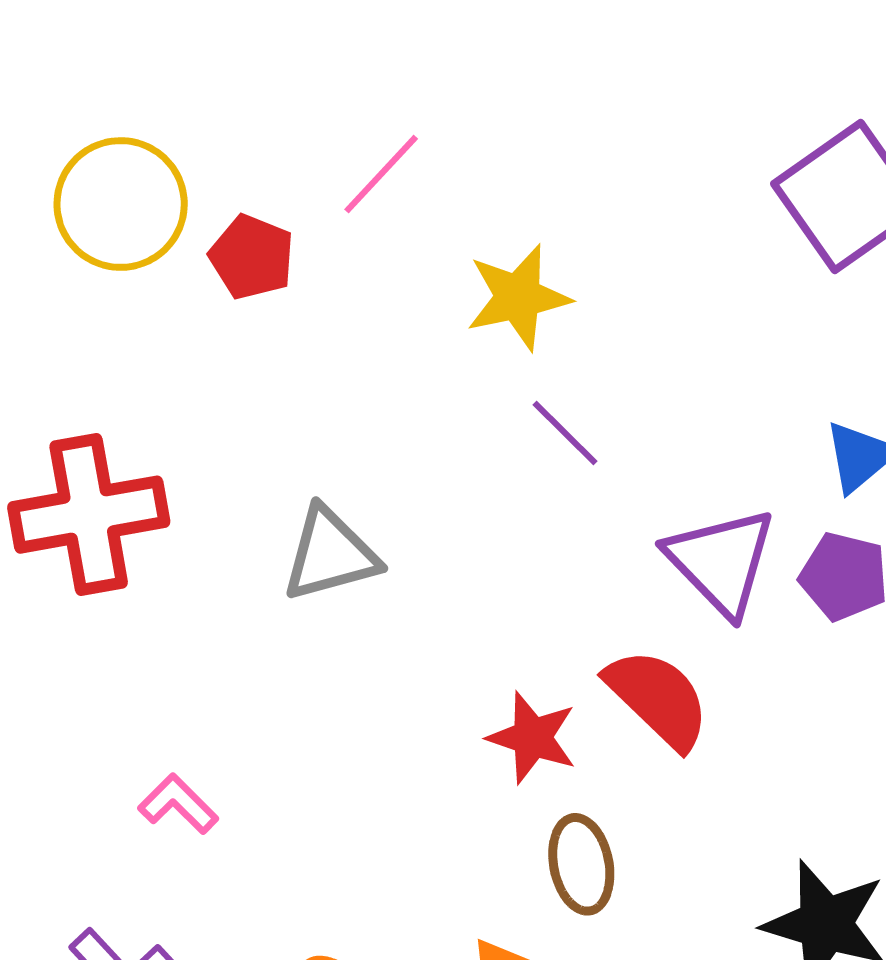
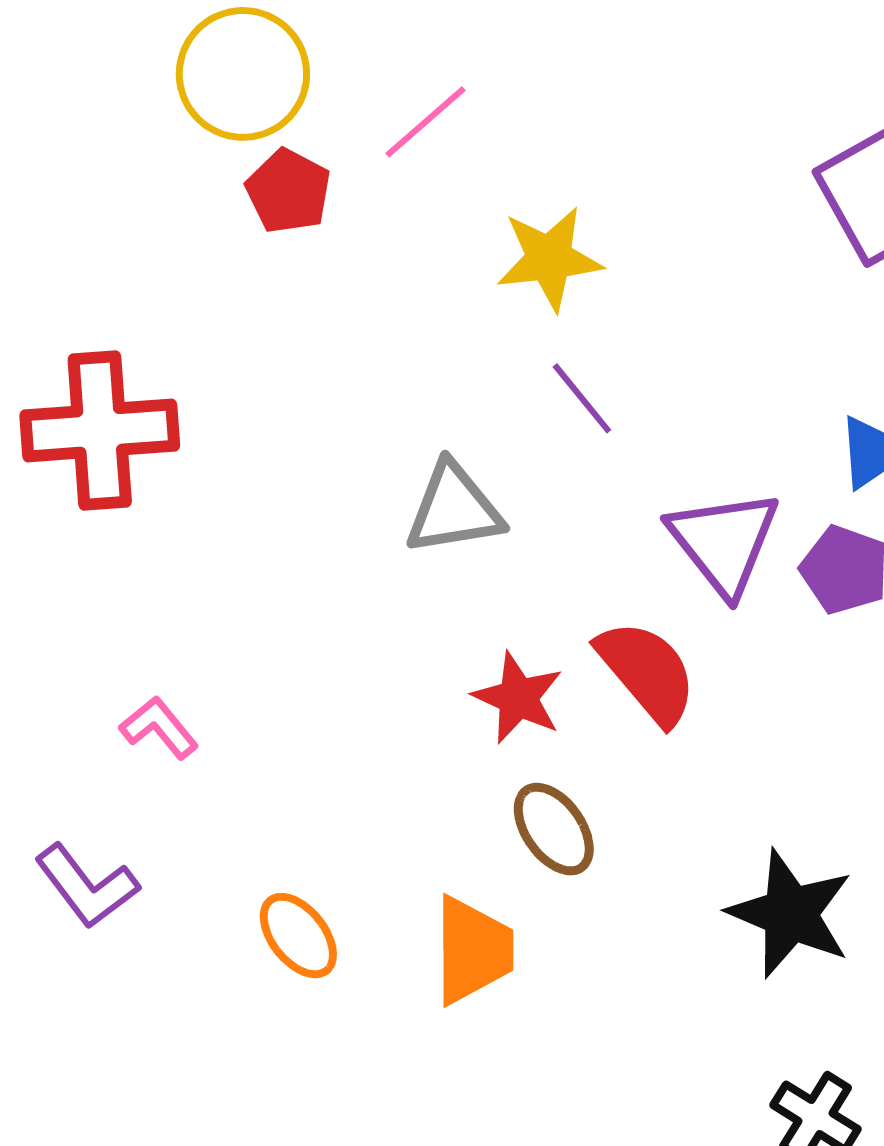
yellow circle: (121, 204) -> (243, 74), moved
gray triangle: (330, 554) -> (454, 509), moved
brown ellipse: (581, 864) -> (554, 829), turned -30

